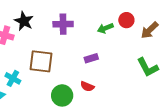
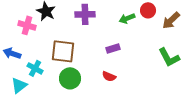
green circle: (62, 95) -> (70, 78), moved

